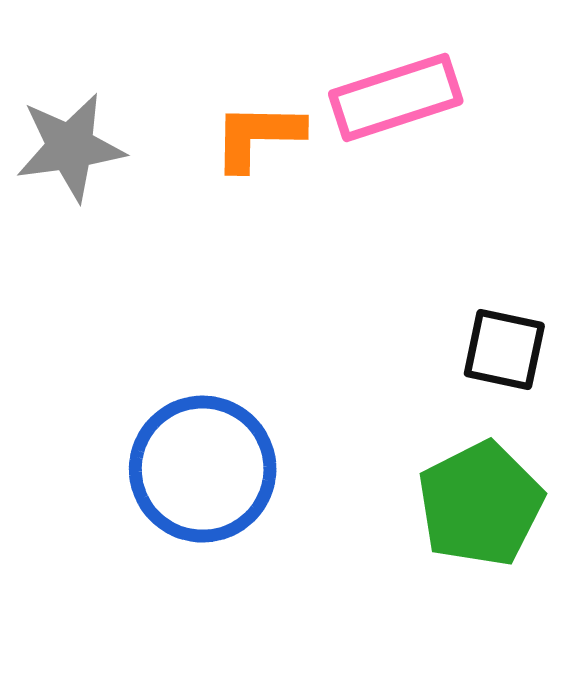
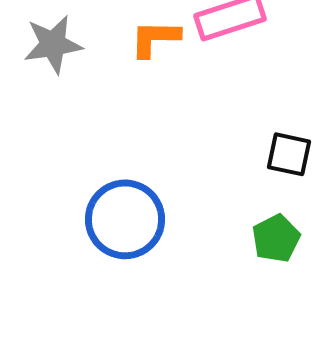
green pentagon: (480, 504) -> (276, 238), size x0.7

